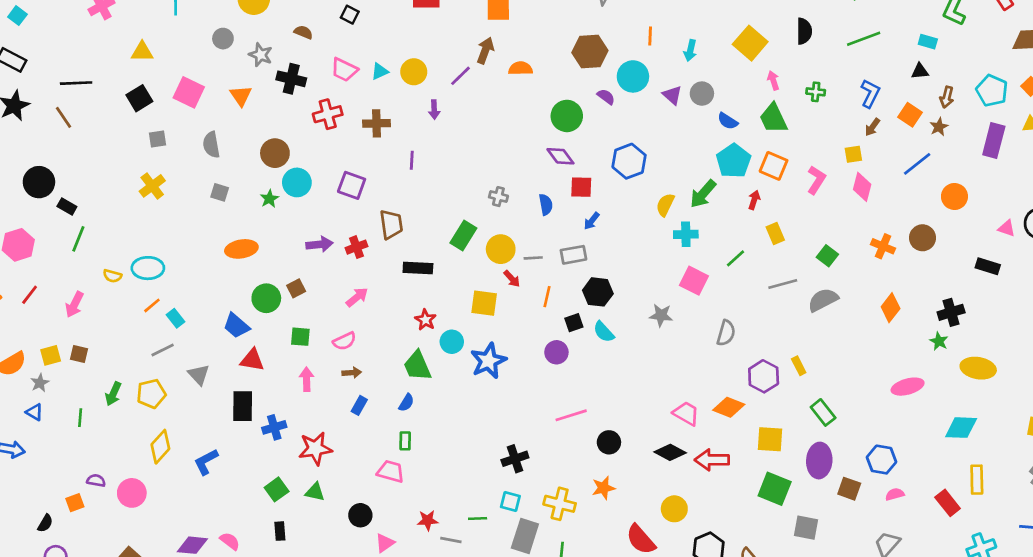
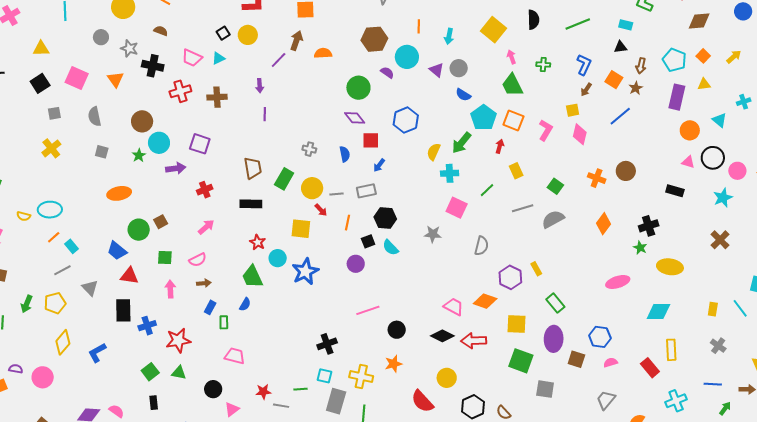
black square: (350, 15) -> (223, 33), moved, turned 32
yellow circle: (414, 72) -> (248, 35), moved
blue semicircle: (728, 121) -> (463, 95), moved
purple line: (412, 160) -> (265, 114), moved
orange circle: (954, 196) -> (690, 130), moved
brown trapezoid: (391, 224) -> (253, 168), moved
purple arrow: (319, 244) -> (176, 168), moved
green rectangle: (405, 441) -> (224, 322), moved

